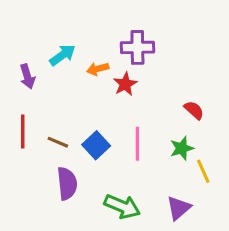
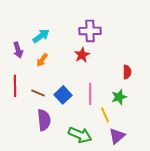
orange arrow: (98, 69) -> (42, 60), moved, turned -40
red semicircle: (194, 110) -> (127, 72), turned 48
yellow line: (203, 171) -> (105, 115), moved

